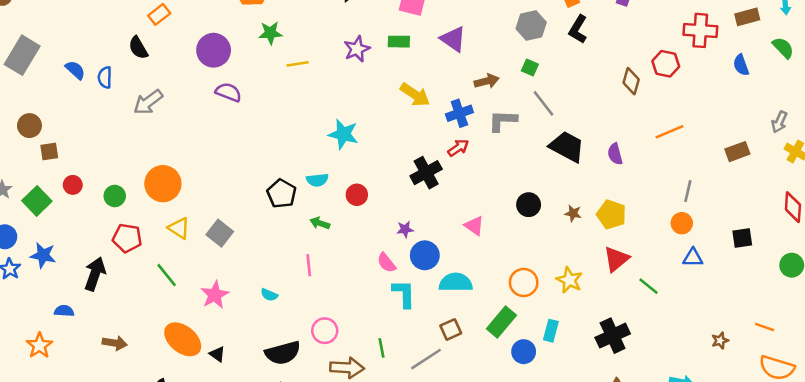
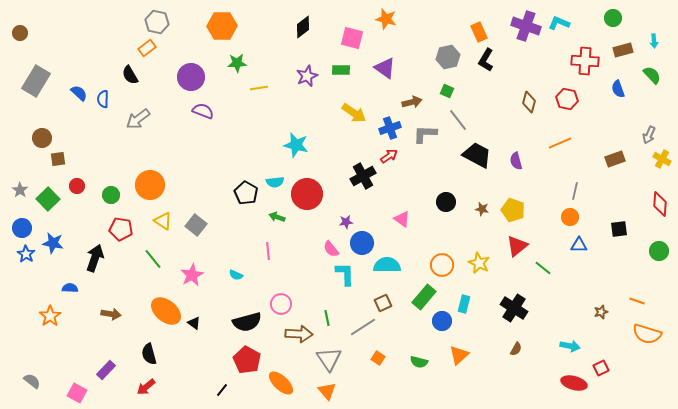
red hexagon: (666, 64) -> (567, 99), moved
red circle: (357, 195) -> (307, 194), size x1.8
black cross: (613, 336) -> (514, 308), turned -32

